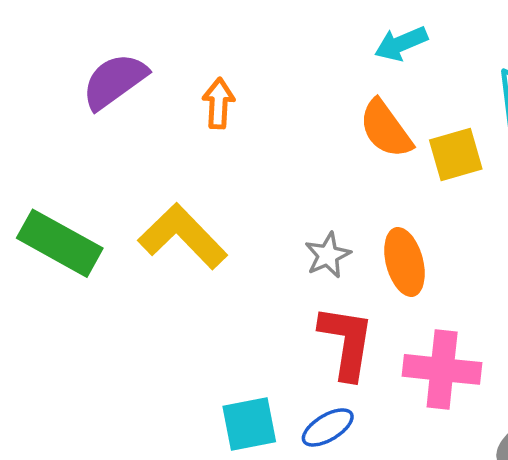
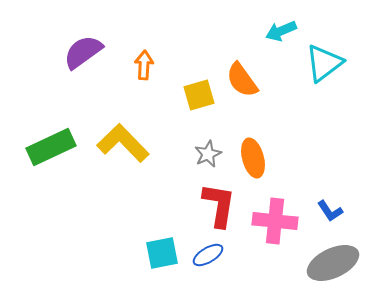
cyan arrow: (401, 44) -> (281, 31), moved
yellow square: (456, 154) -> (199, 95), moved
green rectangle: (60, 243) -> (51, 147), turned -54

